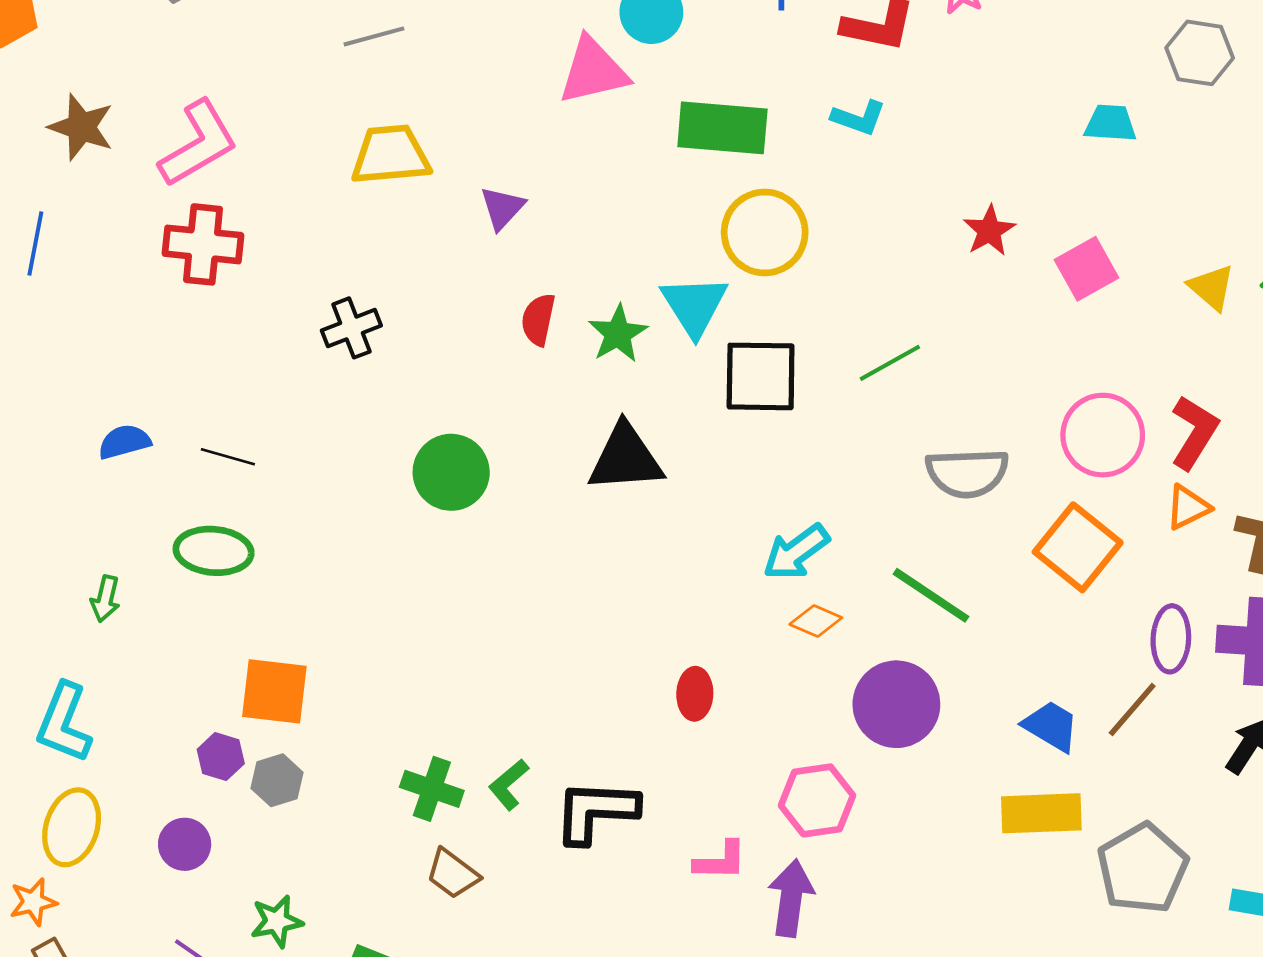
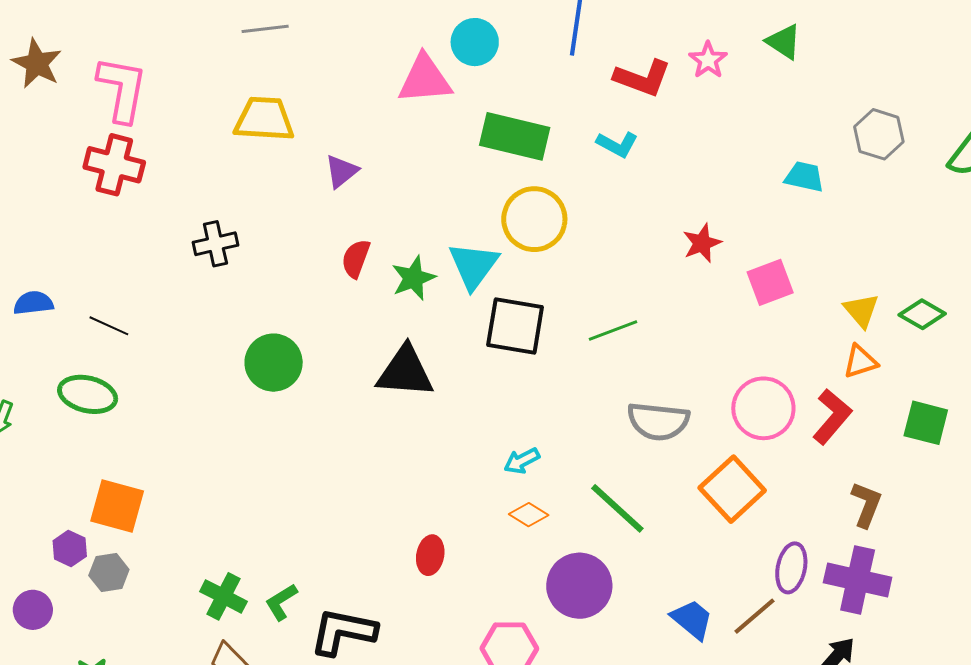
pink L-shape: (198, 144) -> (122, 89), turned -58
orange triangle: (1188, 507) -> (860, 362), moved
cyan arrow: (796, 552) -> (522, 461), size x0.7

